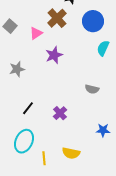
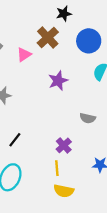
purple star: (54, 55) -> (58, 81), moved
purple cross: (60, 113) -> (64, 145), moved
yellow line: (44, 158) -> (57, 168), moved

